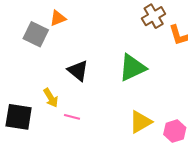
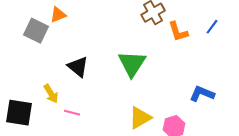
green triangle: (132, 68) -> (132, 64), turned -32

